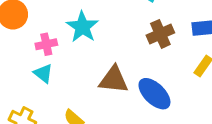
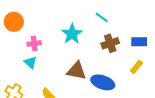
cyan star: (82, 27) -> (72, 34), moved
blue ellipse: (154, 94) -> (103, 82), turned -30

